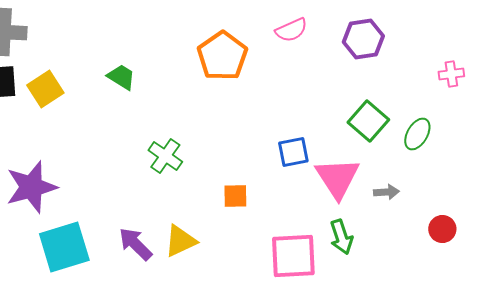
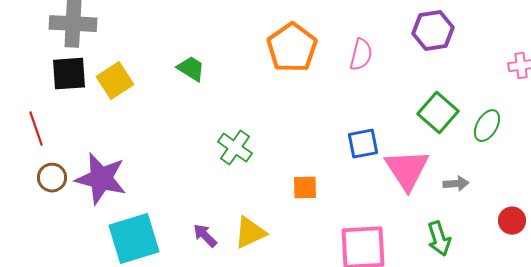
pink semicircle: (291, 30) -> (361, 55), moved, turned -52
purple star: (31, 187) -> (101, 179), turned 30
green arrow: (341, 237) -> (439, 239), moved
purple arrow: (135, 244) -> (205, 236), size x0.7

